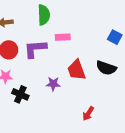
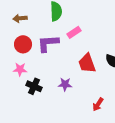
pink rectangle: (63, 37) -> (74, 32), turned -32
purple star: (53, 84) -> (65, 84), moved

